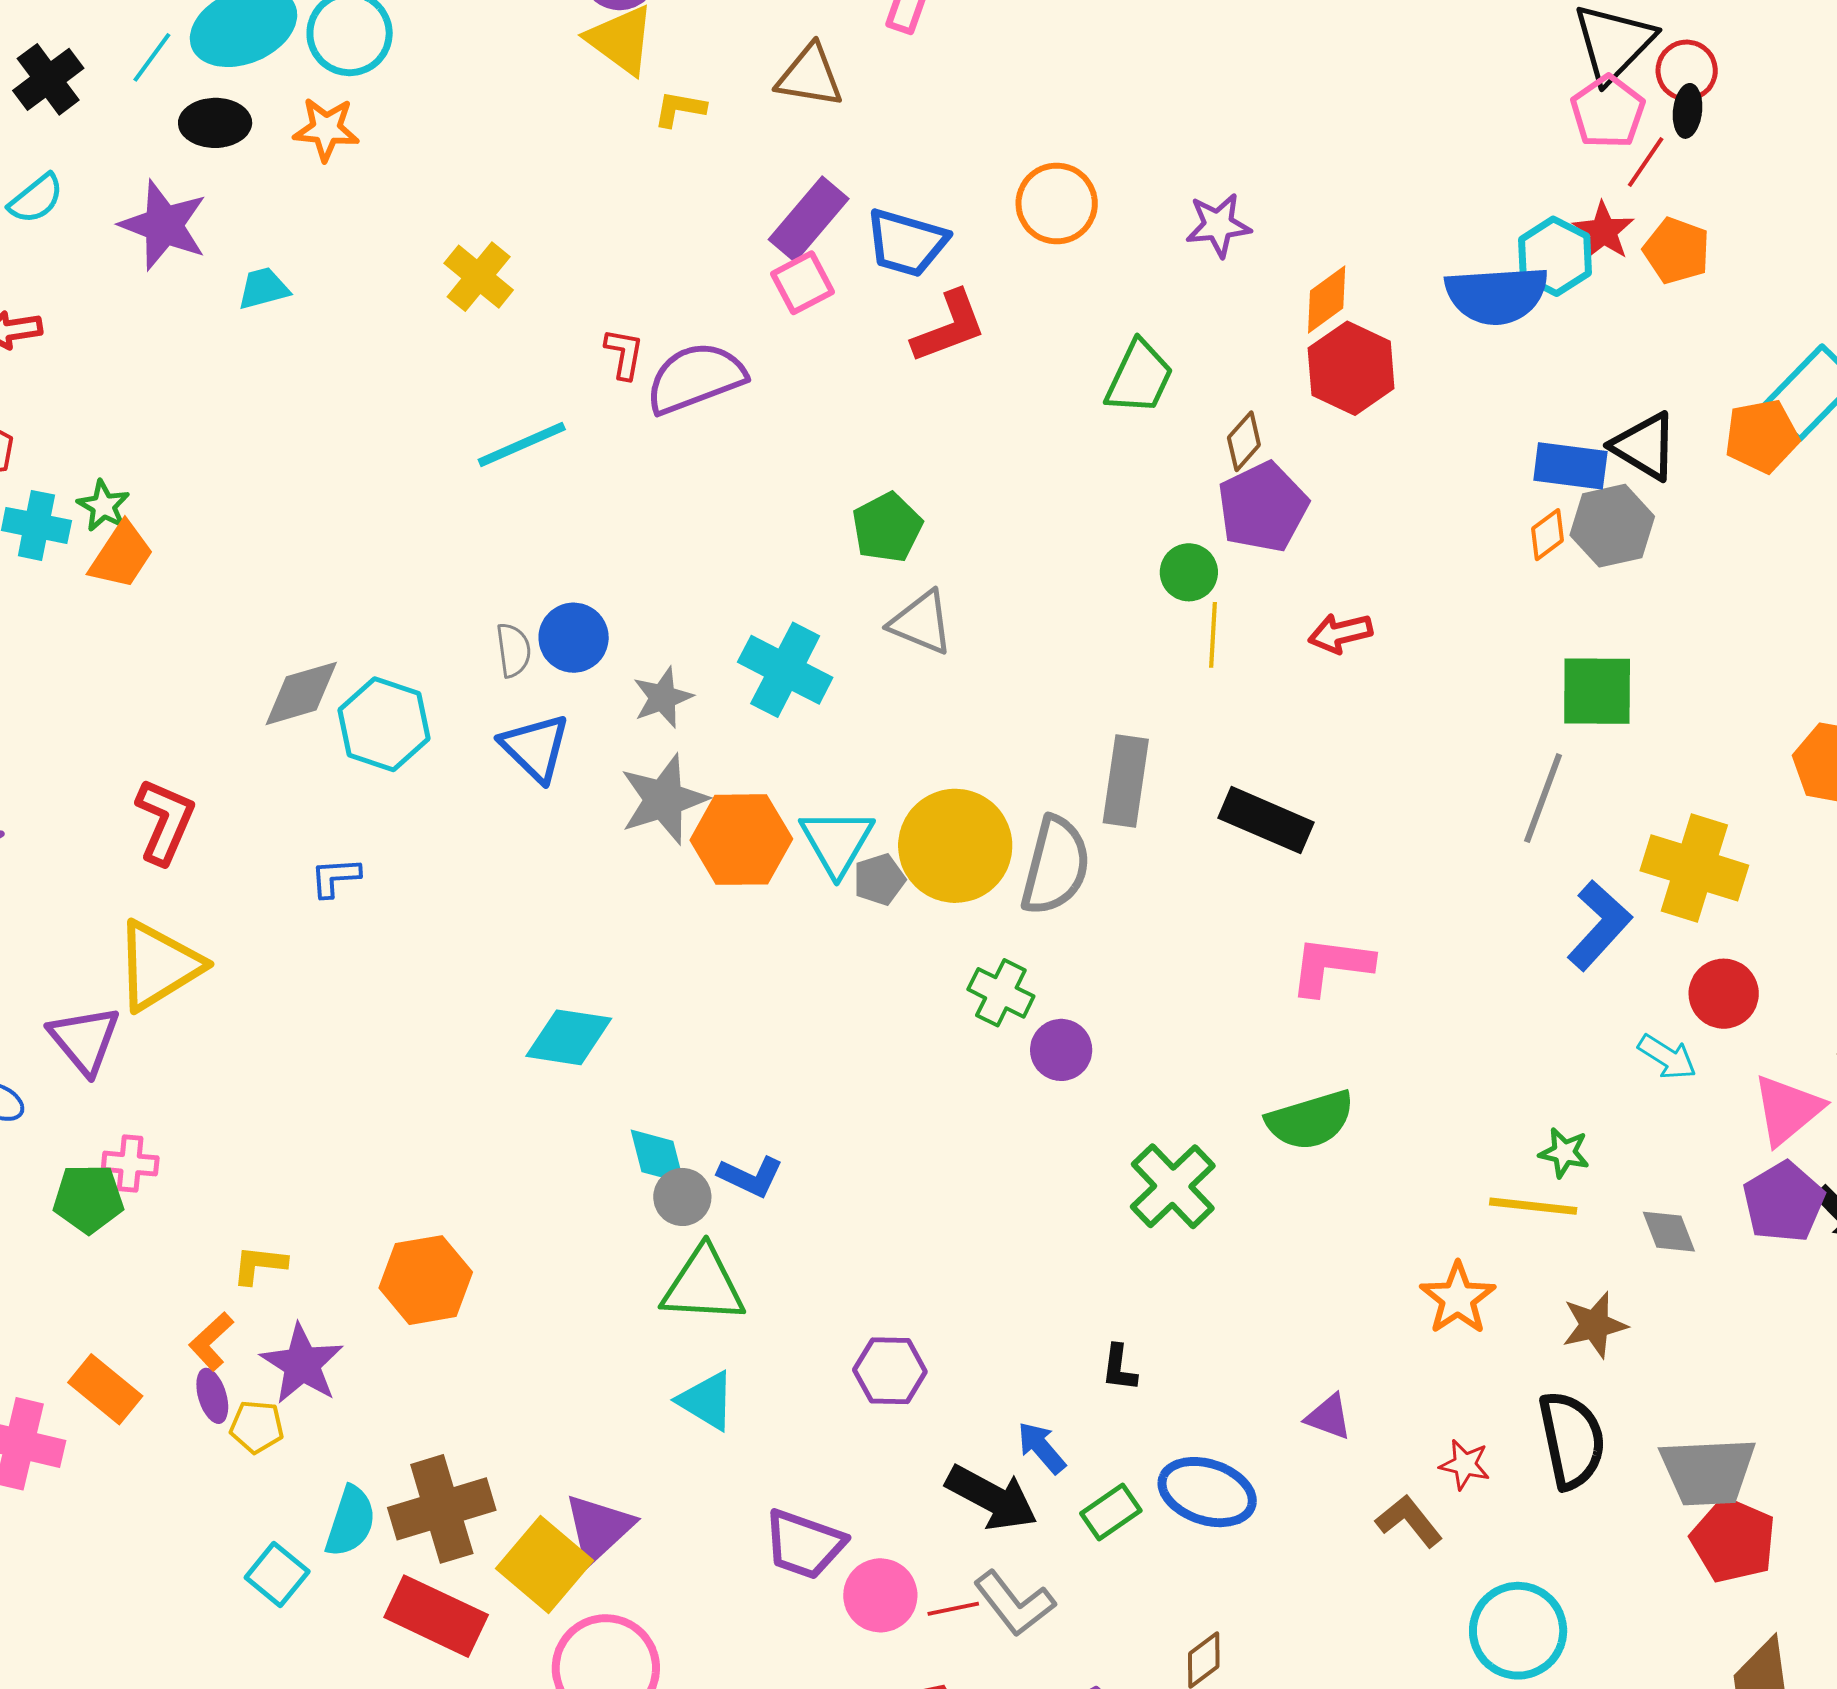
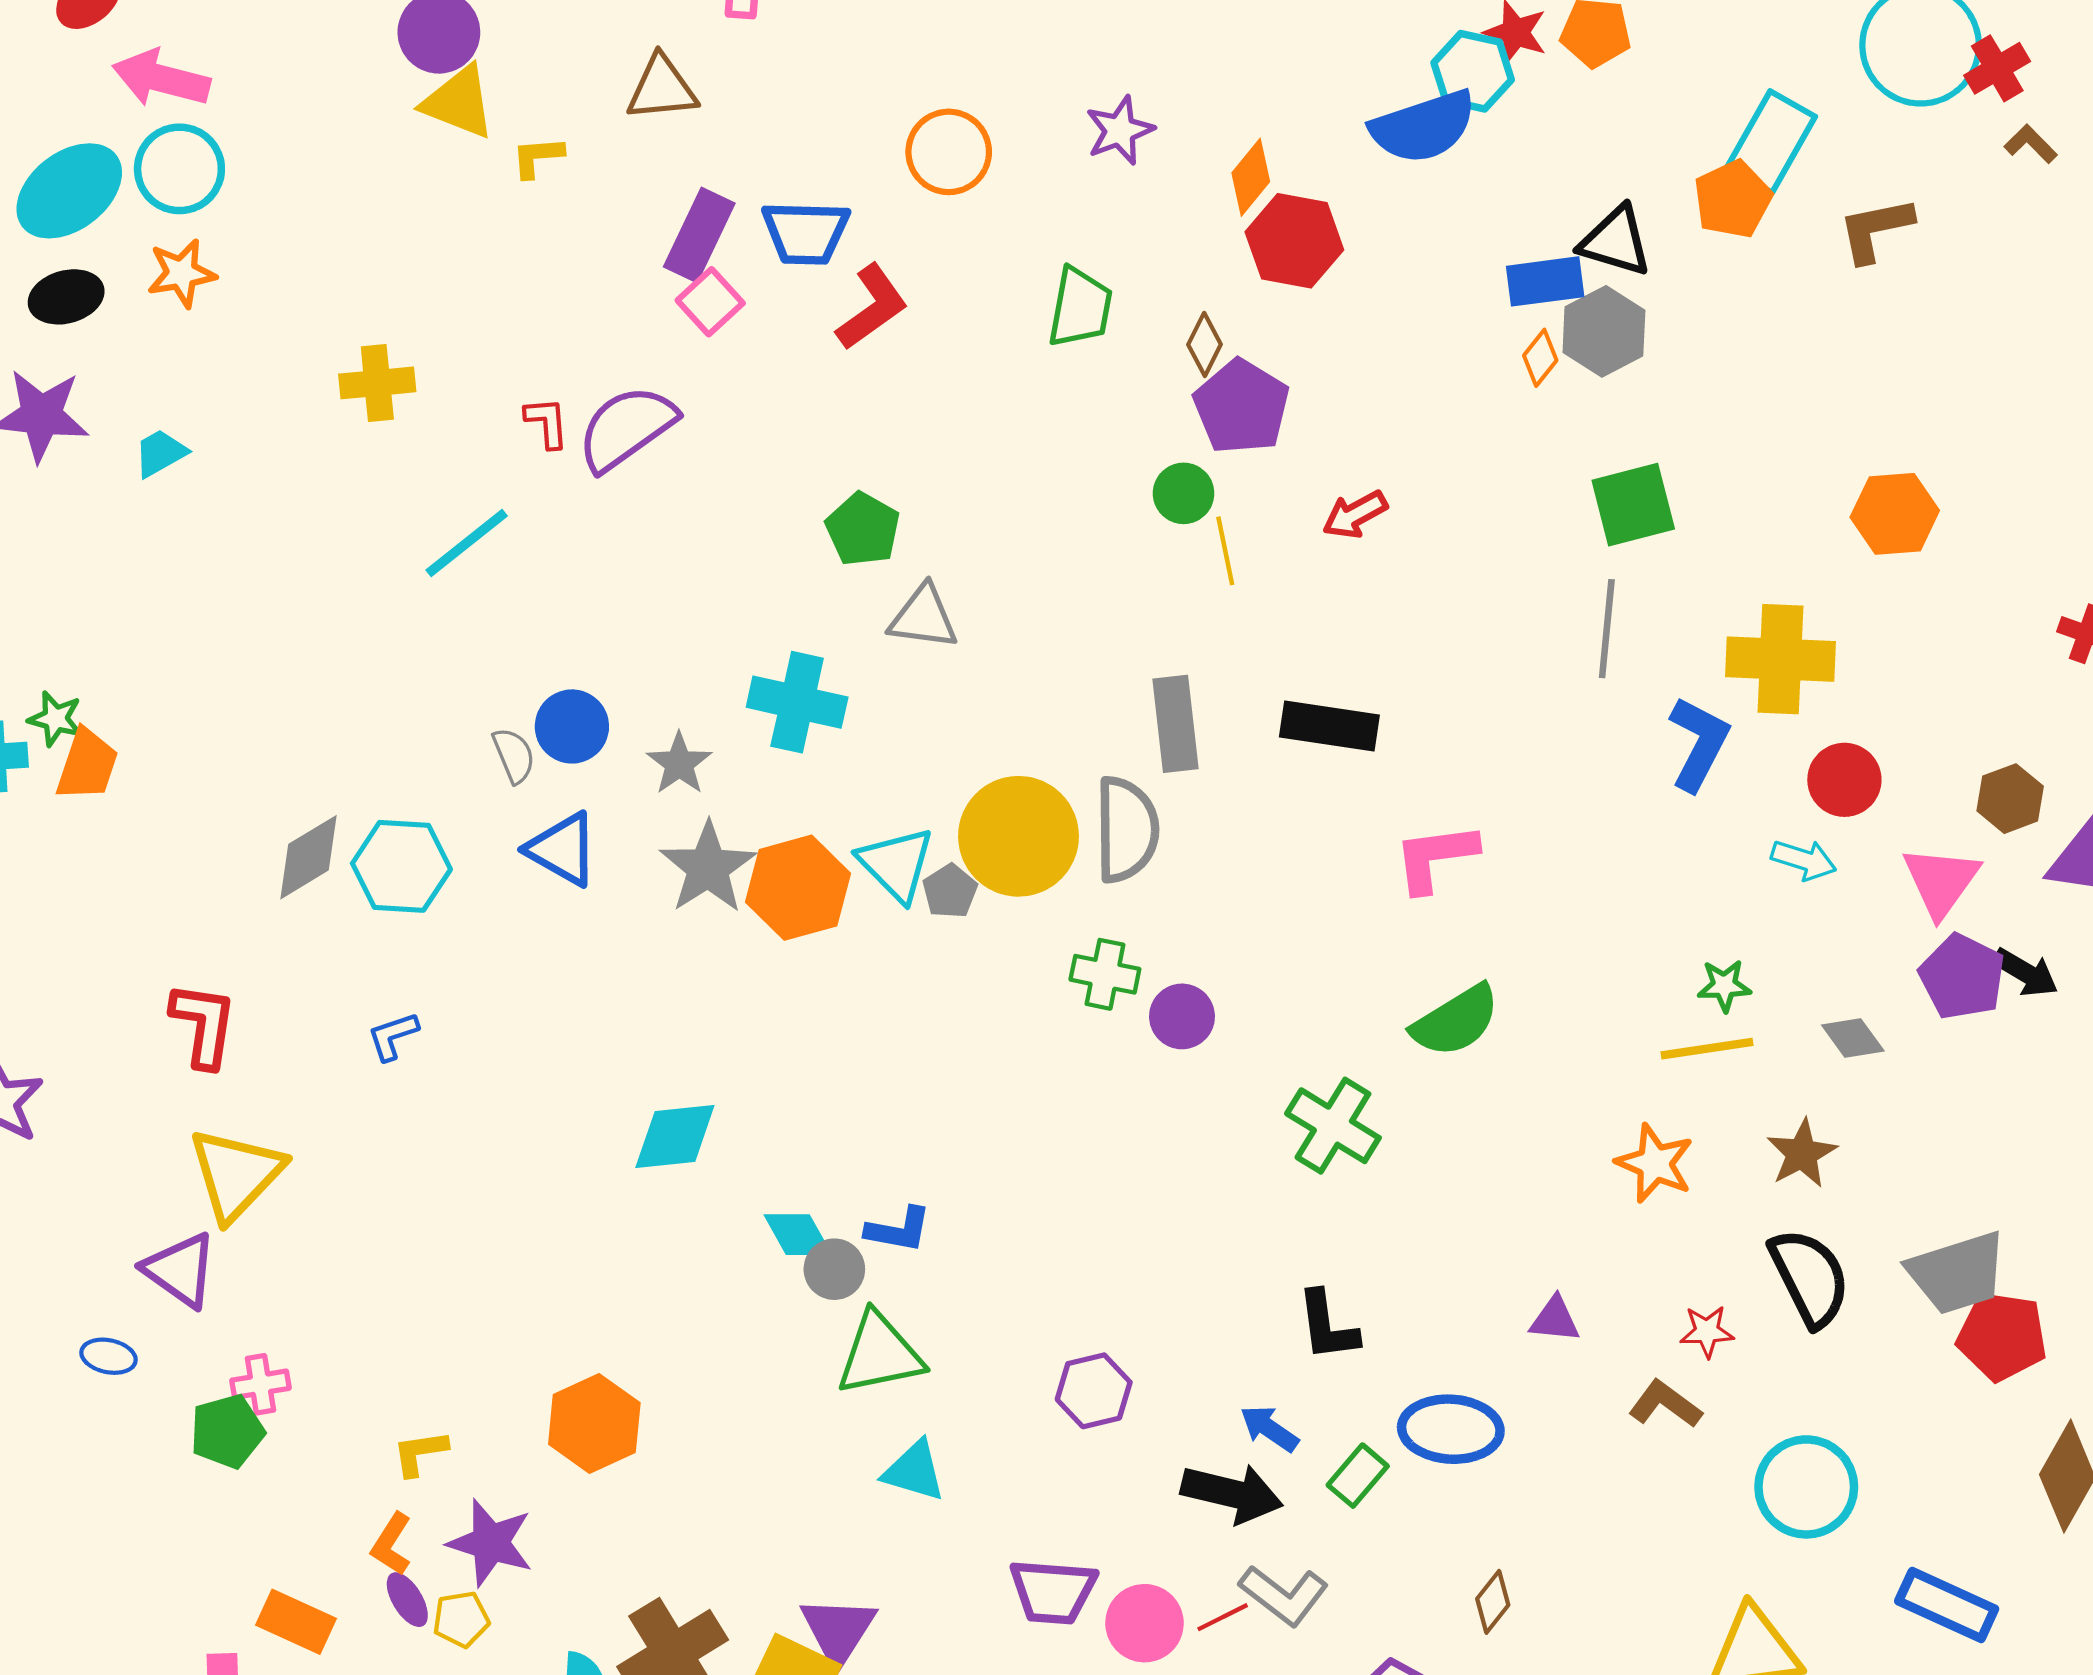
yellow cross: (479, 277) -> (377, 383), turned -30
black L-shape: (1119, 1368) -> (1327, 1326), size x1.5

